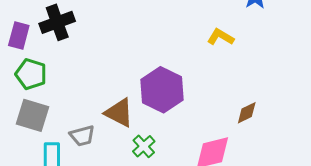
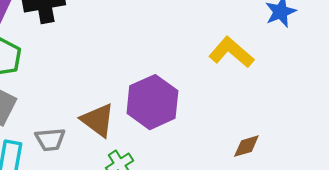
yellow L-shape: (221, 37) -> (231, 52), size x1.4

